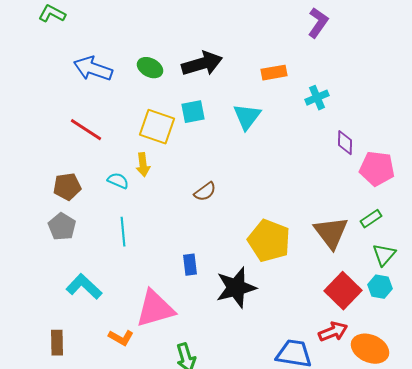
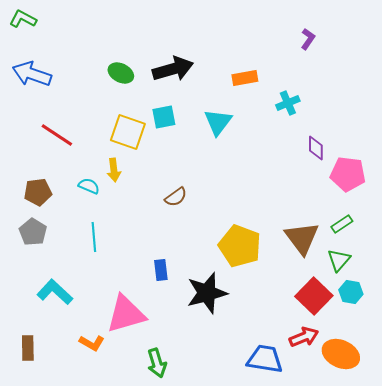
purple L-shape: (318, 23) -> (308, 39), moved, size x0.7
blue arrow: (93, 69) -> (32, 74), moved
green triangle: (384, 255) -> (339, 260), moved

